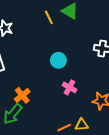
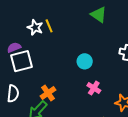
yellow line: (49, 17) -> (49, 26), moved

